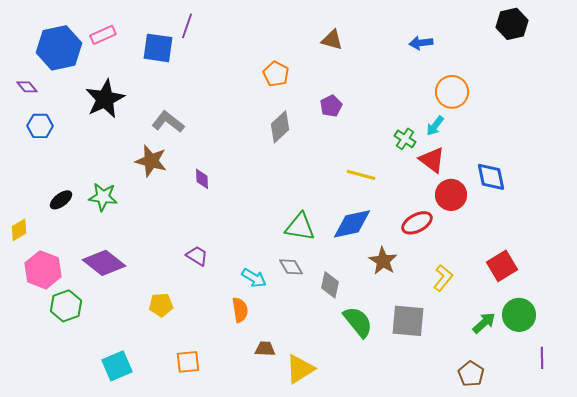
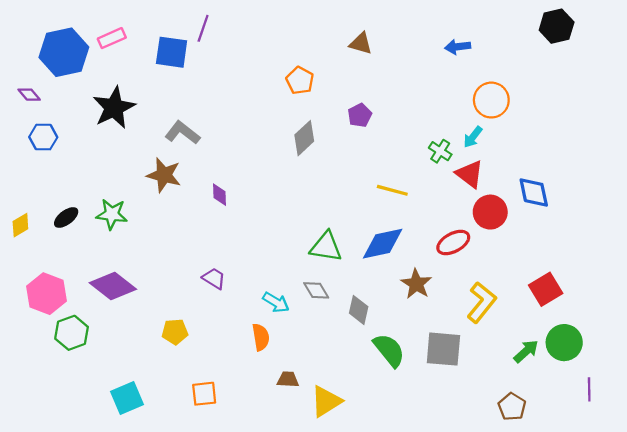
yellow diamond: (19, 230) -> (20, 225), moved
yellow L-shape: (443, 278) -> (482, 302), size x1.4

